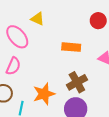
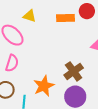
orange rectangle: (71, 47) -> (65, 18), moved

